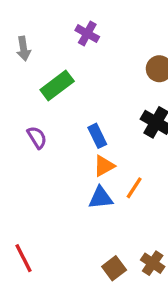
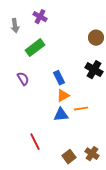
purple cross: (87, 34) -> (40, 17), moved
orange line: (134, 188) -> (81, 109), turned 48
red line: (24, 258) -> (35, 142), moved

